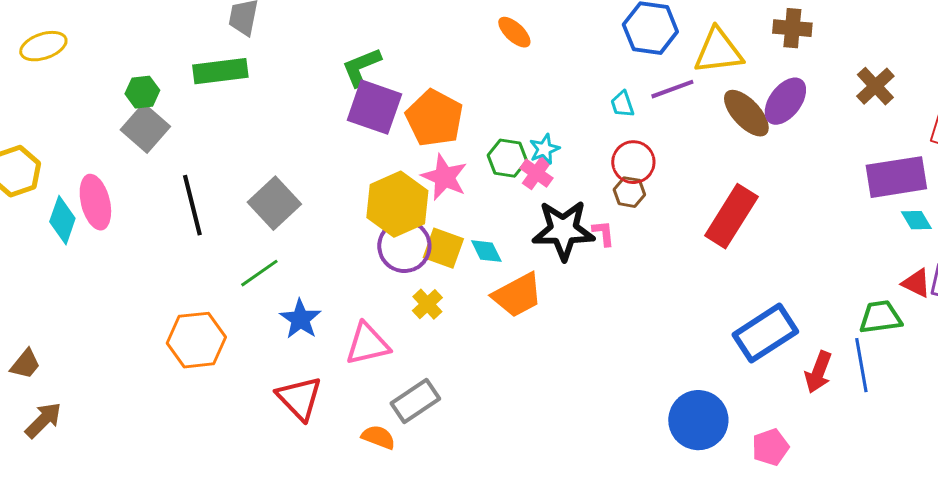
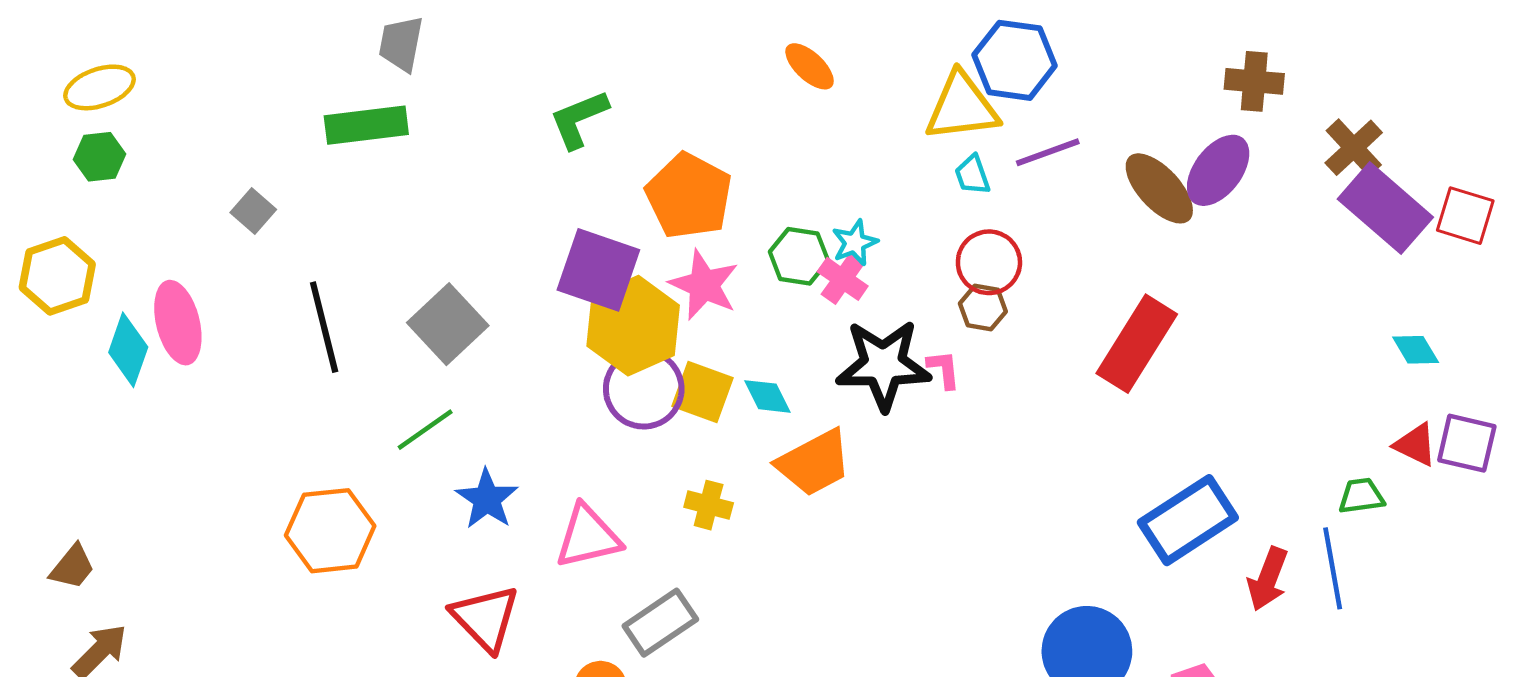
brown cross: (792, 28) -> (1254, 81), moved
yellow triangle: (718, 51) -> (962, 107), moved
green hexagon: (142, 92) -> (100, 157), moved
purple square: (374, 107) -> (598, 270), moved
gray square: (145, 128) -> (253, 211), size x0.6
purple rectangle: (896, 177) -> (1385, 208), moved, turned 50
yellow cross: (427, 304) -> (709, 505), moved, turned -32
green trapezoid: (880, 317) -> (1361, 496), size x0.7

